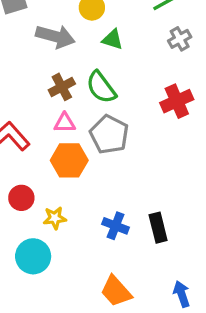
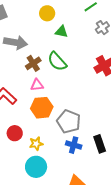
gray arrow: (55, 36) -> (15, 42), moved
gray pentagon: (109, 134) -> (69, 121), moved
cyan circle: (33, 256) -> (36, 167), moved

